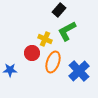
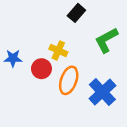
green L-shape: (67, 31) -> (106, 40), moved
blue star: (10, 70) -> (13, 58), moved

